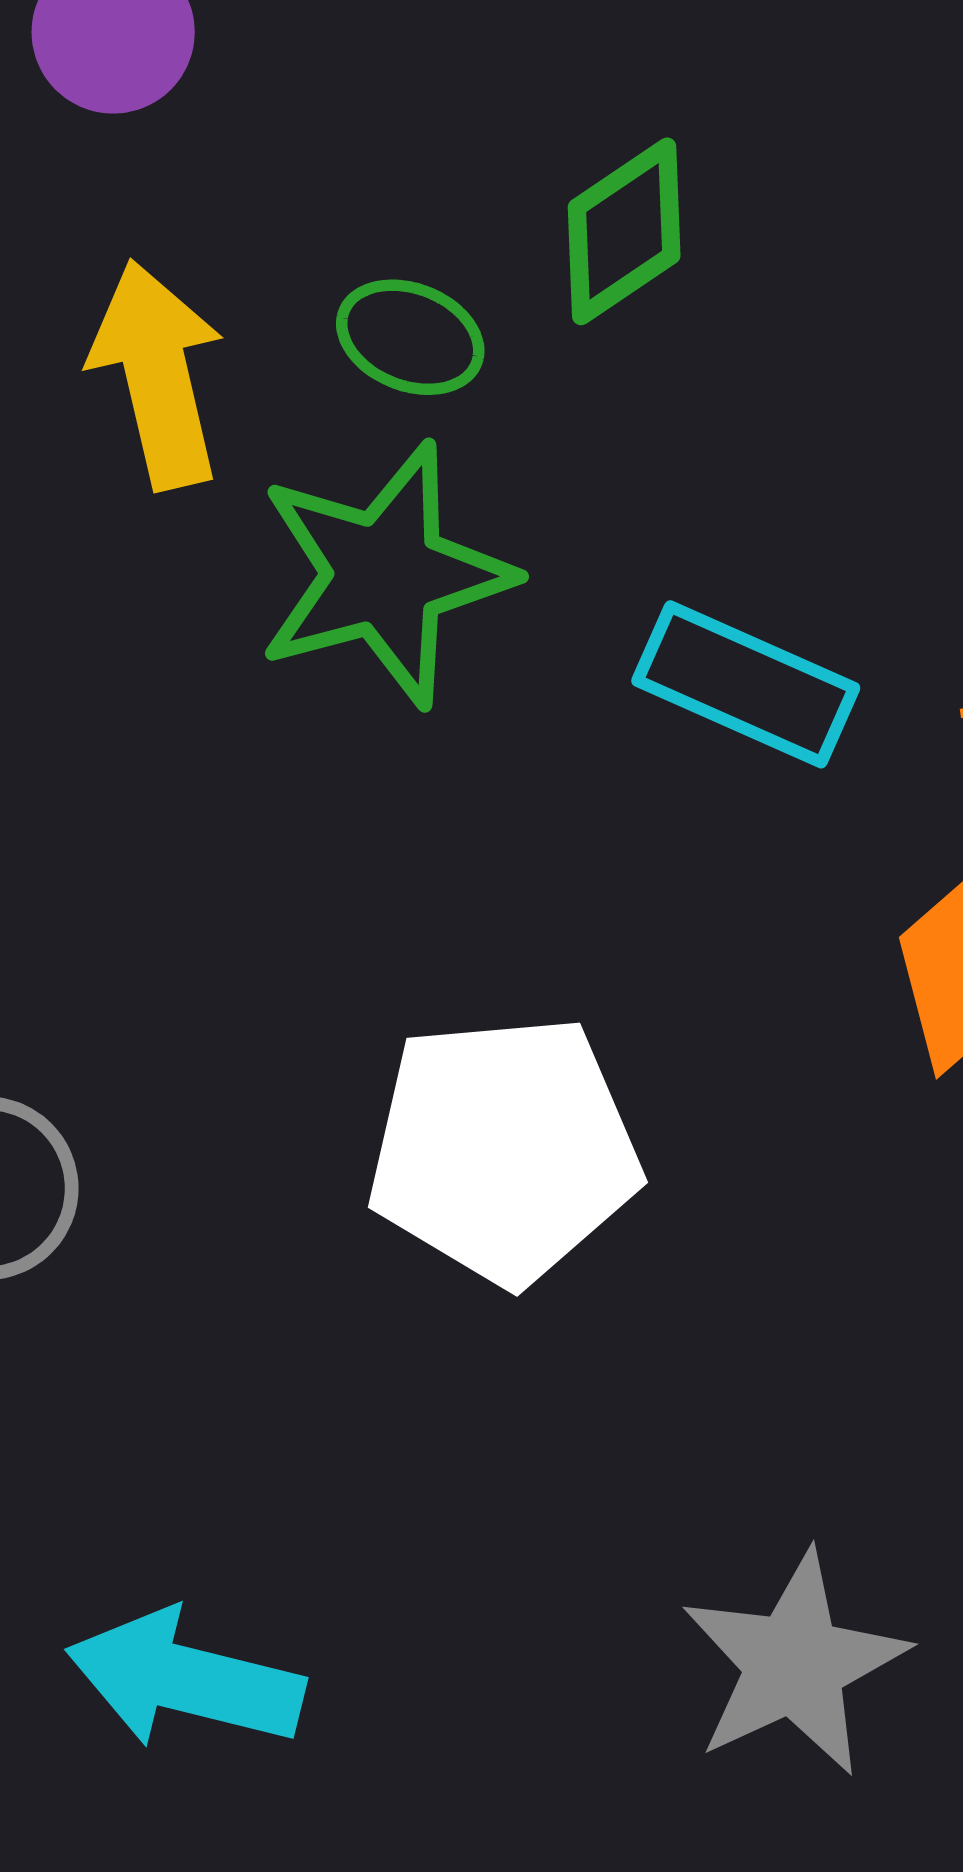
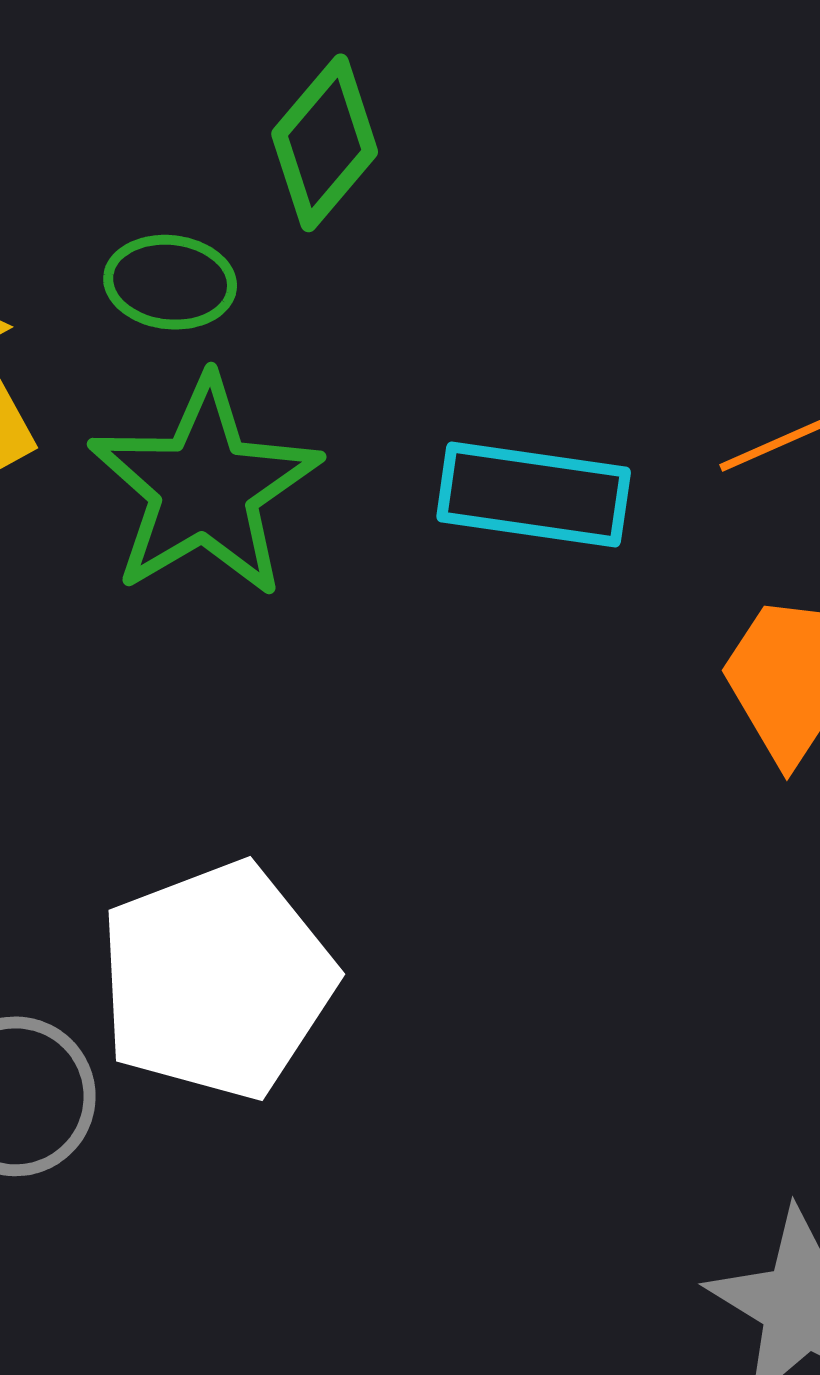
white pentagon: (504, 1149) -> (217, 980), moved

